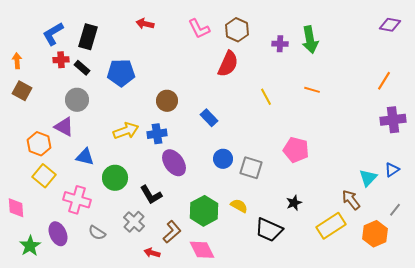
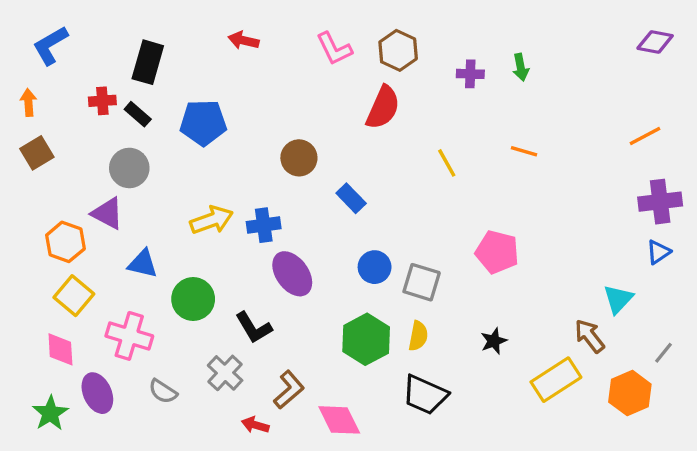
blue L-shape: (53, 34) -> (50, 45), moved
green arrow: (310, 40) -> (521, 67), size x0.6
orange line: (384, 81) -> (645, 136), turned 30
brown square: (22, 91) -> (37, 153), turned 30
brown circle: (167, 101) -> (299, 158), moved
blue triangle: (392, 170) -> (658, 252), moved
yellow semicircle: (239, 206) -> (418, 336), moved, turned 72
pink diamond: (16, 208) -> (60, 349), moved
green hexagon: (204, 211) -> (366, 339), moved
black trapezoid: (269, 230) -> (425, 395), moved

